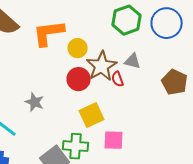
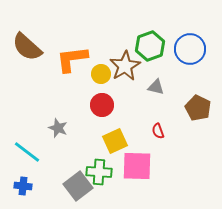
brown star: (102, 66) -> (125, 66), moved
red semicircle: (118, 79) -> (158, 131), moved
pink square: (114, 140) -> (137, 166), size x1.5

